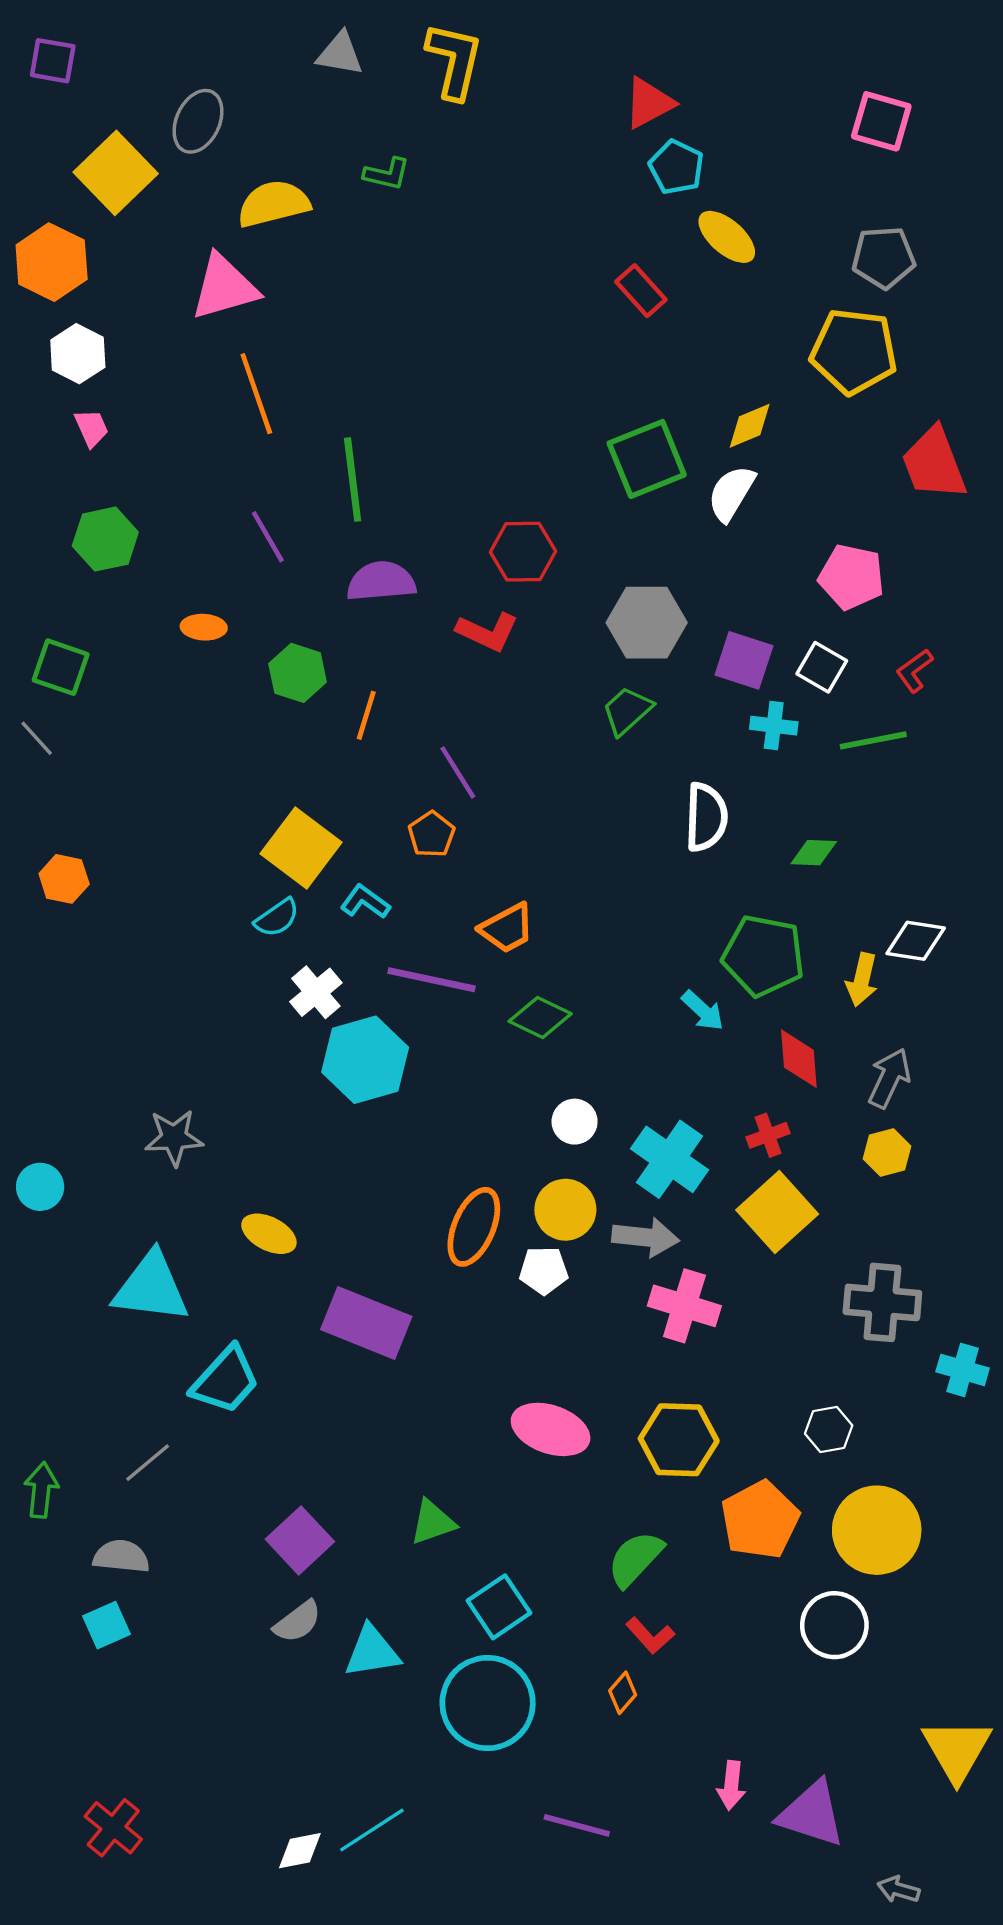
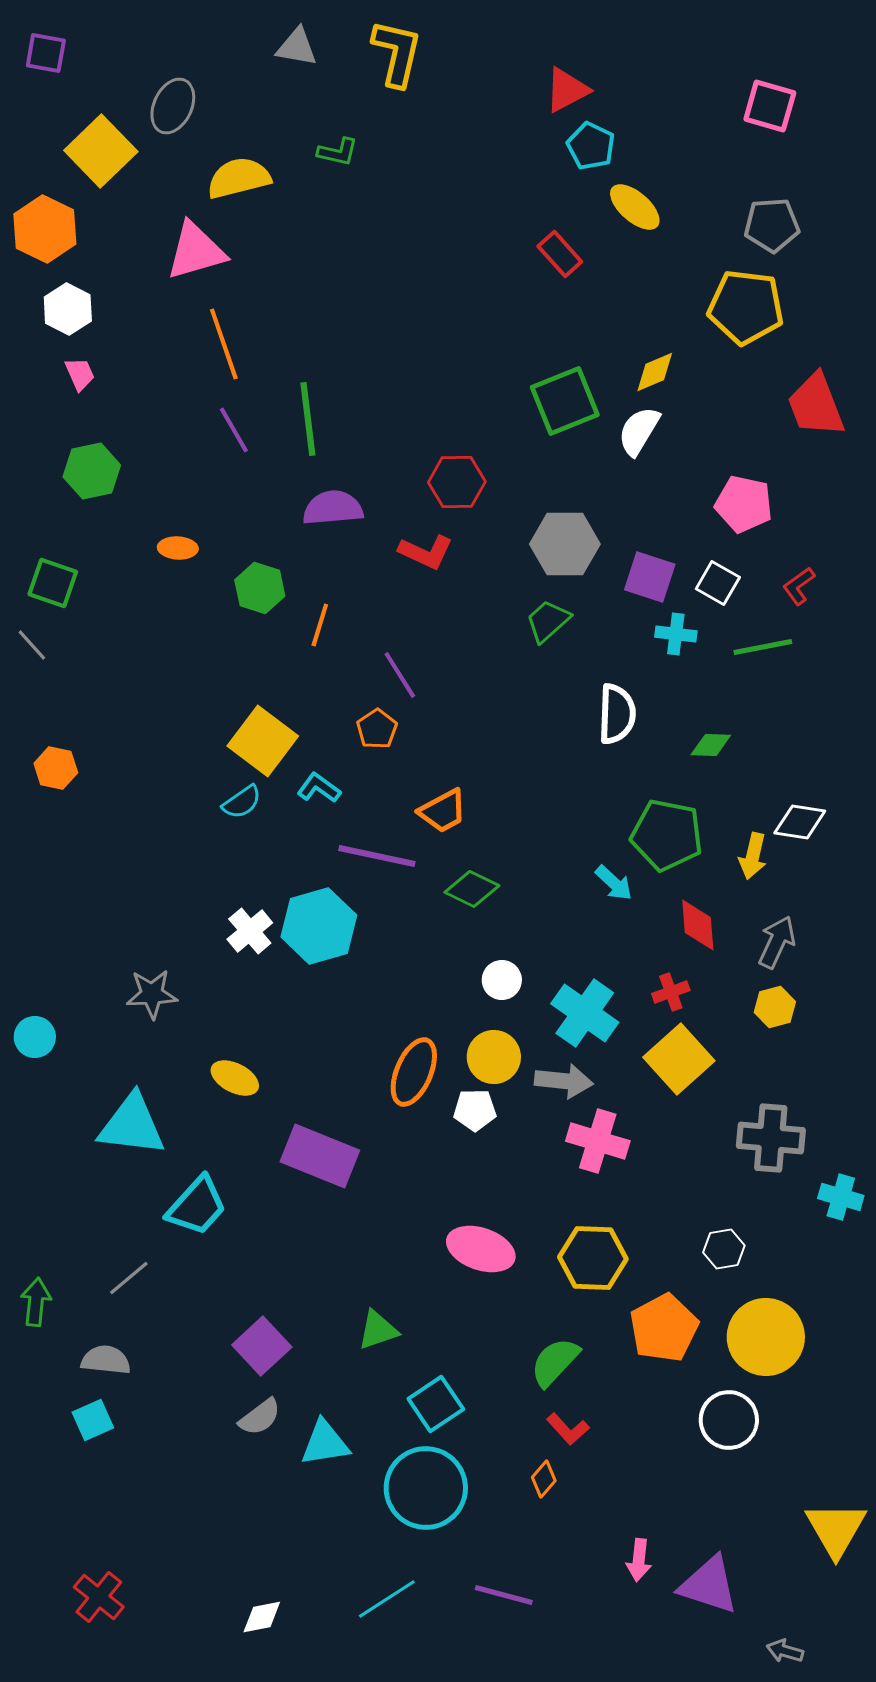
purple line: (268, 537) -> (234, 430), moved
white cross: (316, 992) -> (250, 931), moved
cyan line: (372, 1830) -> (387, 1599), moved

